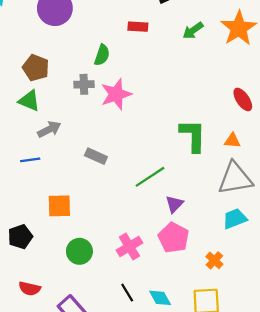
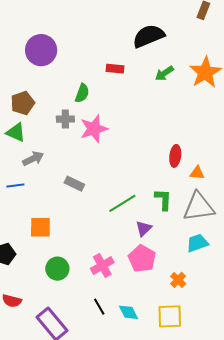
brown pentagon: (36, 68) -> (23, 103), turned 30
red ellipse: (243, 99) -> (175, 156), moved, turned 40
green L-shape: (193, 136) -> (163, 200), moved, size x0.7

